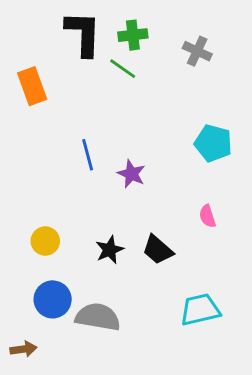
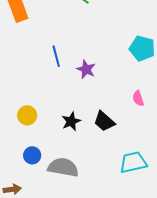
blue circle: (53, 299) -> (32, 155), size x0.7

